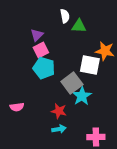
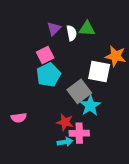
white semicircle: (65, 16) -> (72, 33), moved
purple triangle: (37, 35) -> (54, 29), moved
cyan pentagon: (44, 68) -> (48, 75), turned 30
pink cross: (96, 137) -> (79, 133), moved

